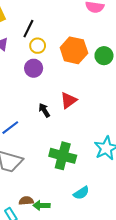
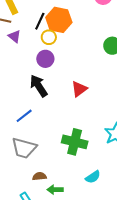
orange hexagon: (74, 50) -> (59, 20), moved
black arrow: (44, 110) -> (39, 86), moved, size x1.6
brown semicircle: (26, 201) -> (39, 176), moved

